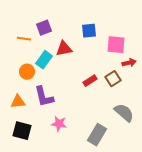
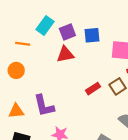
purple square: (44, 28) -> (67, 32), moved
cyan rectangle: (44, 60) -> (45, 26), moved
orange circle: (27, 72) -> (16, 70), moved

